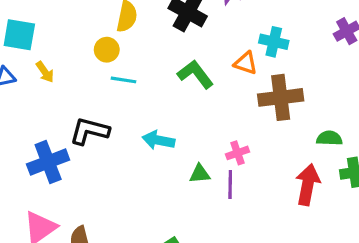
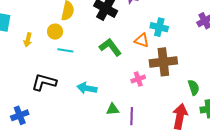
yellow arrow: (45, 72) -> (28, 40), moved, turned 48
green semicircle: (329, 138) -> (194, 88), turned 70
pink cross: (238, 153) -> (138, 79), moved
blue cross: (48, 162) -> (20, 115), moved, size x0.7

